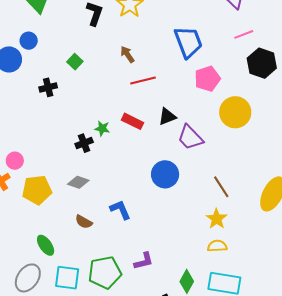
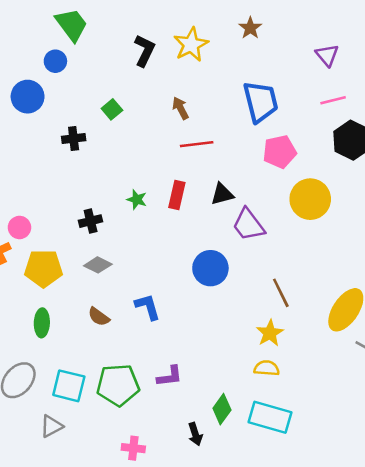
blue circle: (29, 41) -> (55, 61), moved
red rectangle: (133, 121) -> (177, 195), turned 70
black cross: (84, 143) -> (91, 221), moved
green ellipse: (46, 245) -> (42, 323), moved, turned 30

